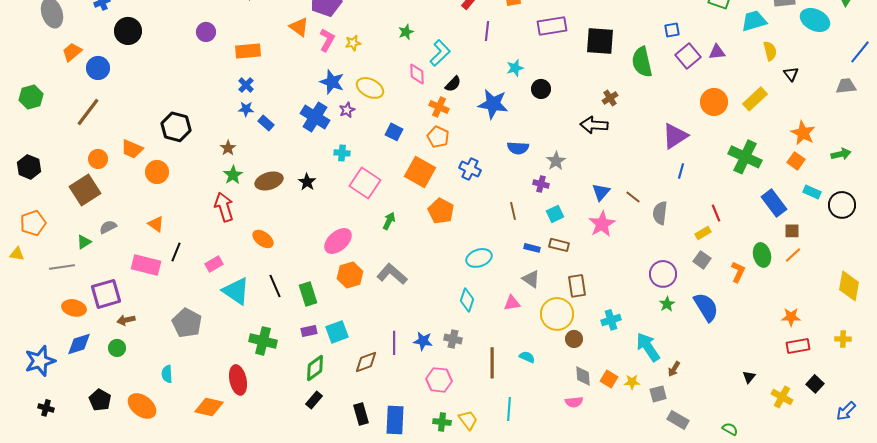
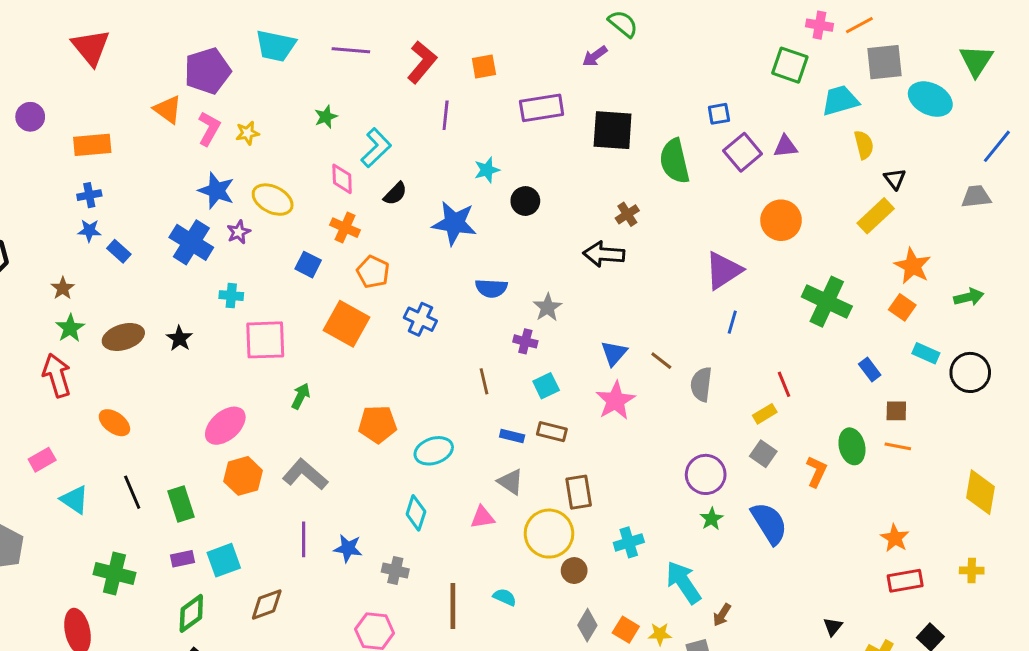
blue cross: (246, 85) -> (89, 195), turned 35
yellow rectangle: (755, 99) -> (876, 216), moved
orange cross: (439, 107) -> (345, 228), moved
pink square: (365, 183) -> (265, 340), turned -36
blue rectangle: (774, 203) -> (870, 370), size x0.6
orange pentagon: (441, 211) -> (378, 424), moved, turned -30
orange line: (793, 255) -> (898, 446), turned 54
cyan triangle: (236, 291) -> (75, 500), size x0.7
orange star: (791, 317) -> (895, 538), turned 30
blue star: (423, 341) -> (348, 548), moved
purple line: (394, 343) -> (304, 539), moved
gray diamond: (583, 376) -> (587, 625), turned 35

